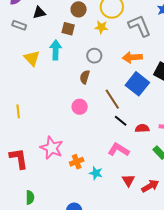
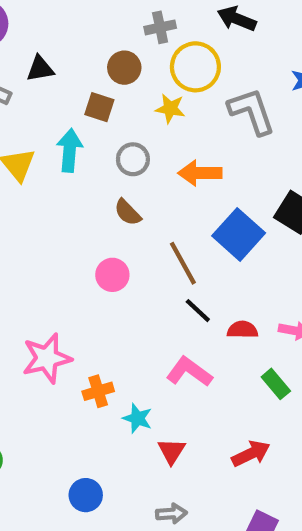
gray circle: (94, 56) -> (133, 159), moved
orange arrow: (132, 57) -> (200, 173), moved
brown semicircle: (85, 77) -> (128, 212), turned -64
pink star: (52, 148) -> (47, 358), turned 30
red triangle: (128, 180) -> (172, 451), moved

